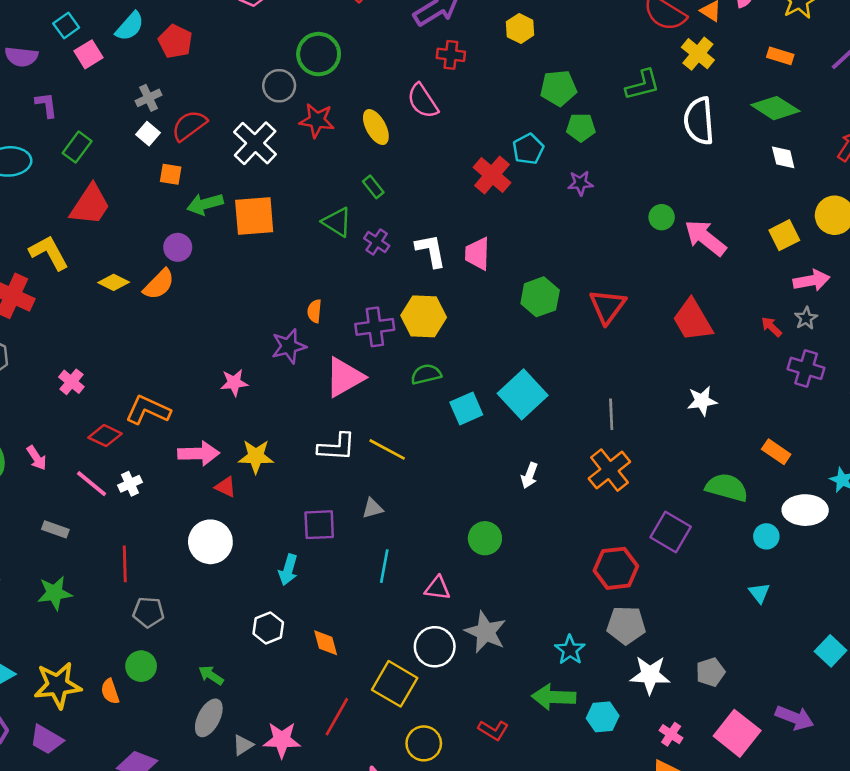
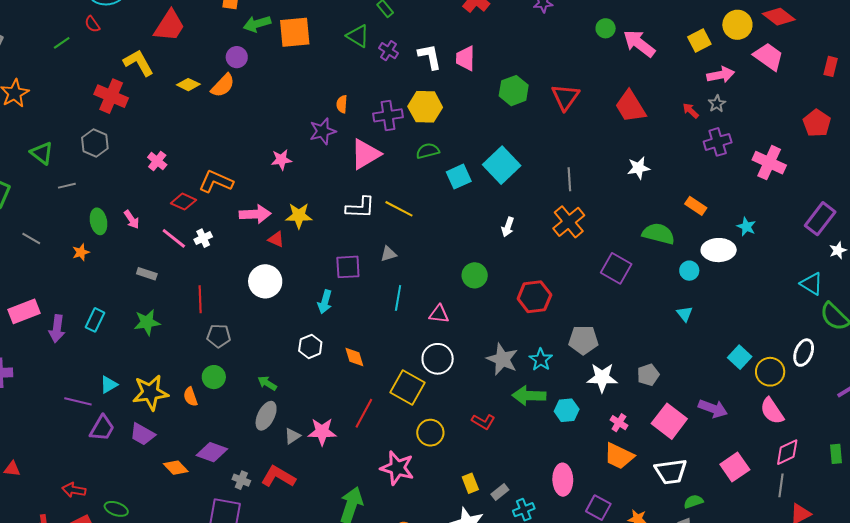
purple cross: (806, 368) -> (718, 142), turned -32
red hexagon: (616, 568) -> (534, 297), moved
gray star: (486, 632) -> (502, 359), moved

